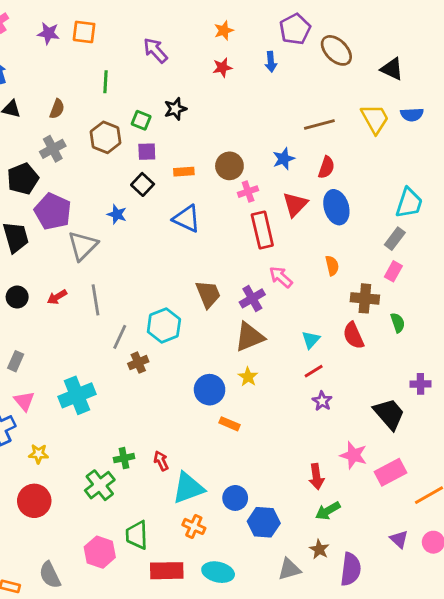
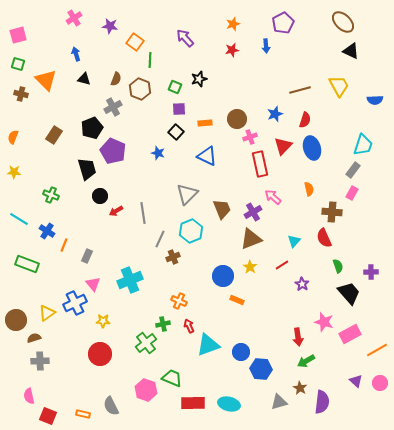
orange square: (84, 32) -> (135, 42), moved, turned 30
brown ellipse: (336, 50) -> (343, 22), moved
blue semicircle: (412, 115) -> (375, 100), moved
brown hexagon: (105, 137) -> (140, 89), moved
gray triangle: (83, 246) -> (187, 194), moved
black circle: (17, 297) -> (100, 196), moved
green semicircle: (398, 323) -> (338, 266), moved
red line: (314, 371) -> (282, 265), moved
orange cross: (194, 526) -> (179, 301), moved
green trapezoid: (137, 535) -> (172, 378), turned 115

